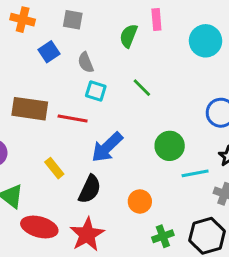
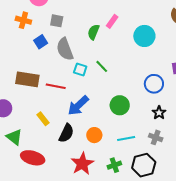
pink rectangle: (156, 20) -> (112, 21), turned 40
gray semicircle: (86, 62) -> (65, 49), size x1.6
cyan square: (96, 91) -> (80, 69), moved
cyan line: (195, 173) -> (126, 138), moved
orange circle: (140, 201) -> (94, 135), moved
red star: (87, 234) -> (82, 164), moved

